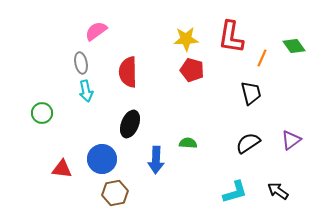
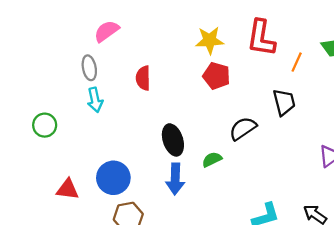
red semicircle: (128, 72) -> (143, 78), size x0.7
black ellipse: (130, 124) -> (173, 140), moved, turned -40
green semicircle: (188, 143) -> (212, 159), turned -30
black semicircle: (248, 143) -> (243, 129), moved

